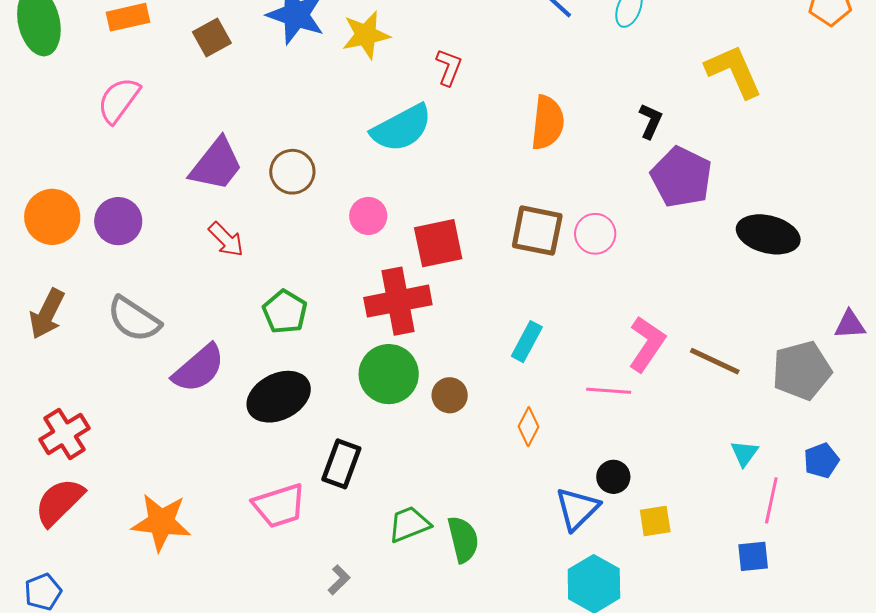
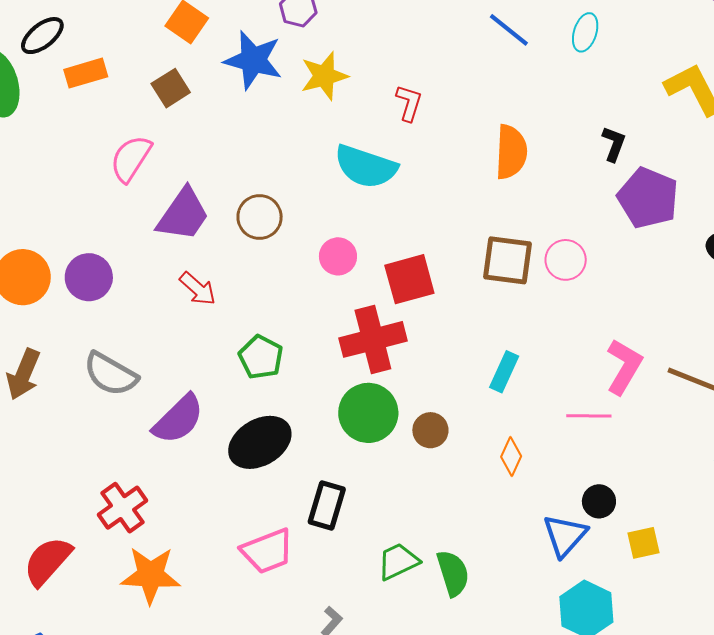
pink semicircle: (119, 100) -> (131, 159), moved
cyan semicircle: (402, 128) -> (366, 167), turned 50
red cross: (64, 434) -> (123, 508), moved

